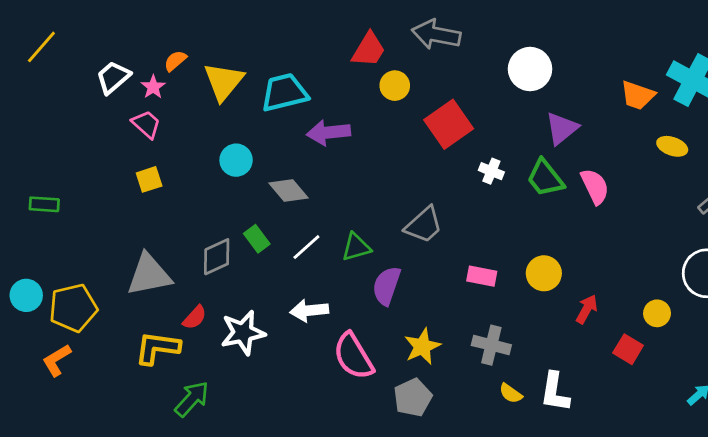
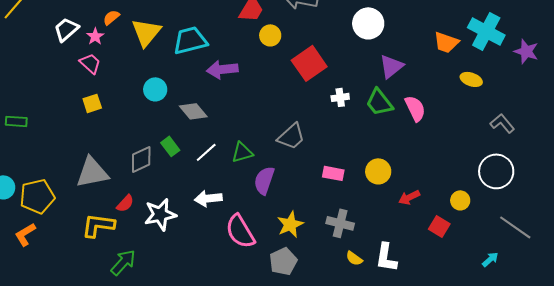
white cross: (491, 171) -> (340, 97), turned -30
red arrow: (587, 309) -> (409, 197), turned -145

